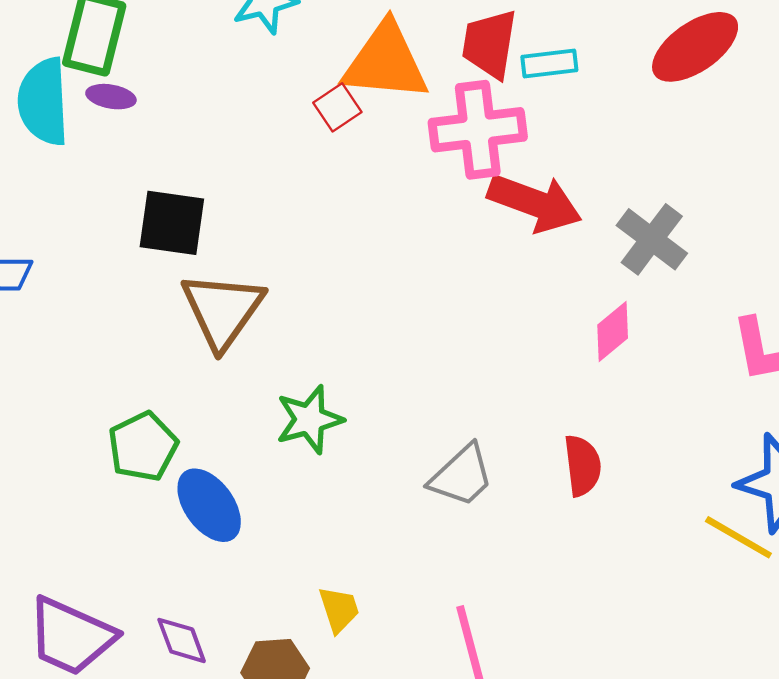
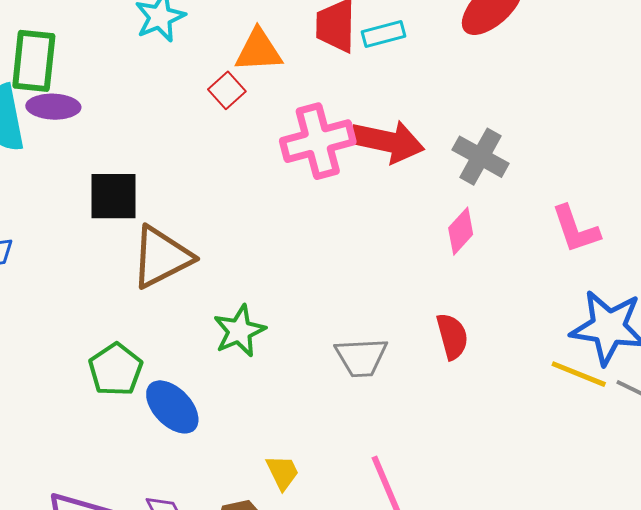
orange triangle: (385, 62) -> (259, 51), size x0.7
purple ellipse: (111, 97) -> (53, 107), size x1.4
pink cross: (478, 130) -> (318, 141), moved
brown triangle: (222, 310) -> (161, 257), turned 36
gray trapezoid: (462, 476) -> (361, 357), turned 48

